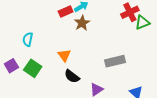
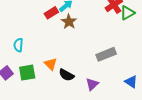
orange triangle: (64, 55) -> (51, 64), moved
green square: (33, 68) -> (27, 73), turned -36

